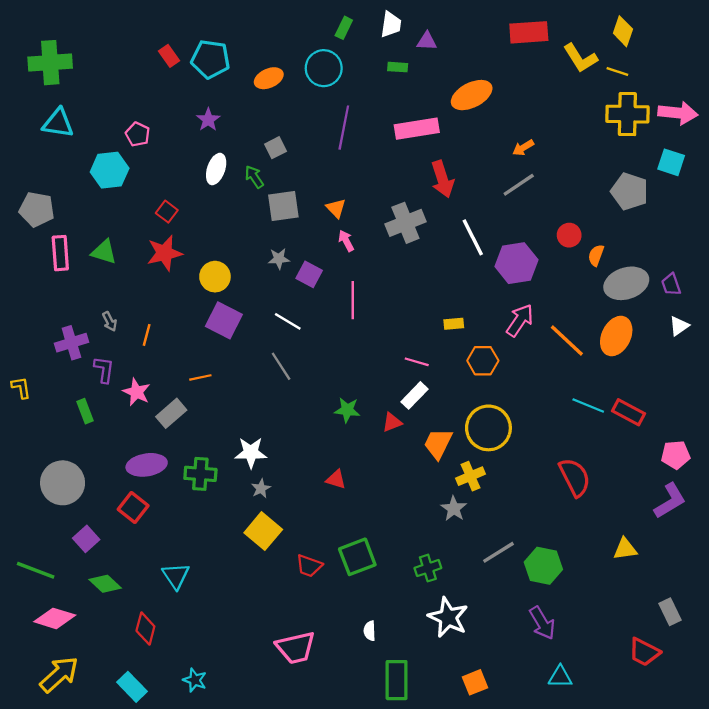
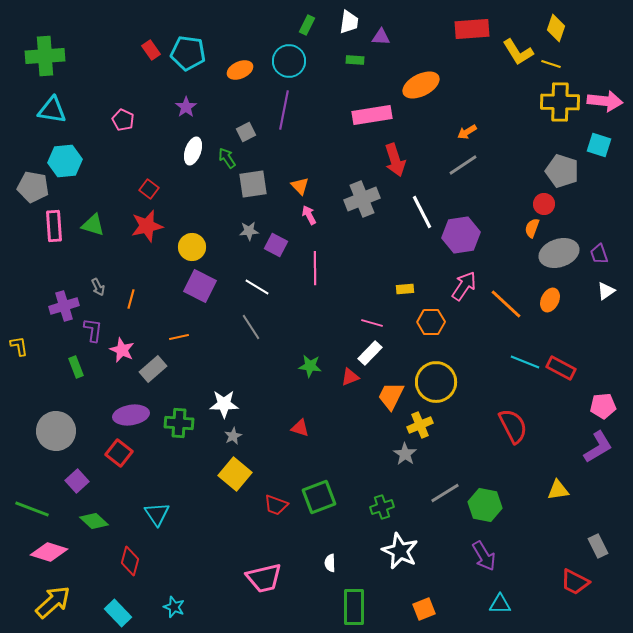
purple line: (344, 128) -> (284, 110), moved
cyan hexagon: (110, 170) -> (65, 161), moved
red circle: (569, 235) -> (544, 204), moved
orange ellipse: (616, 336) -> (550, 300), size x0.7

